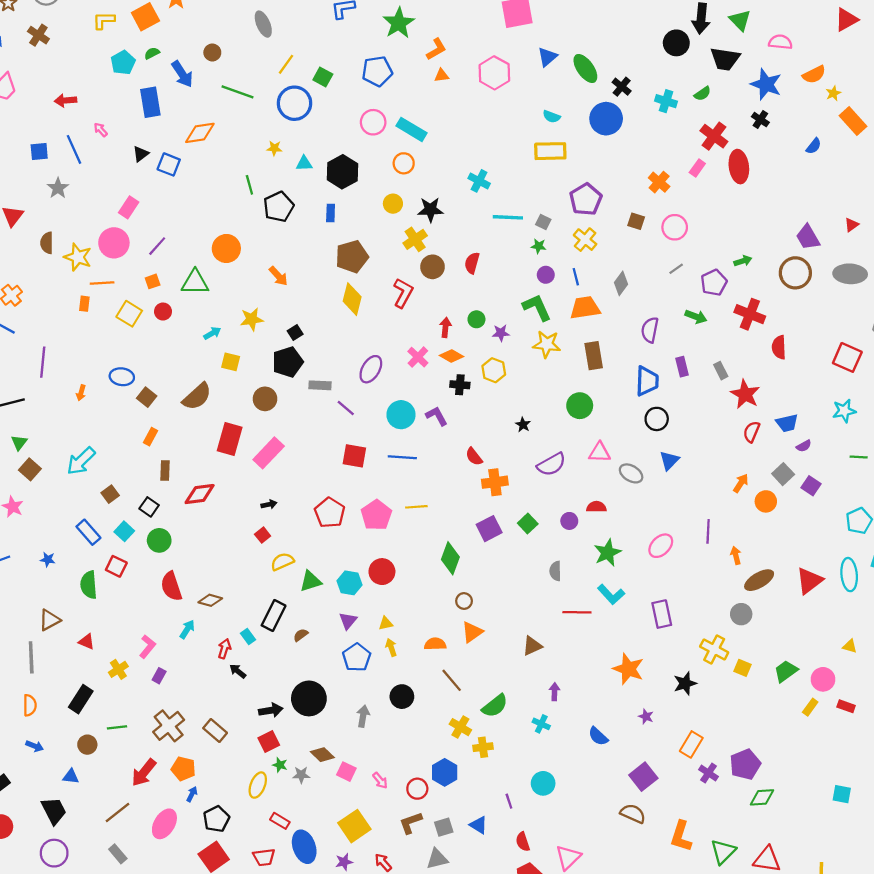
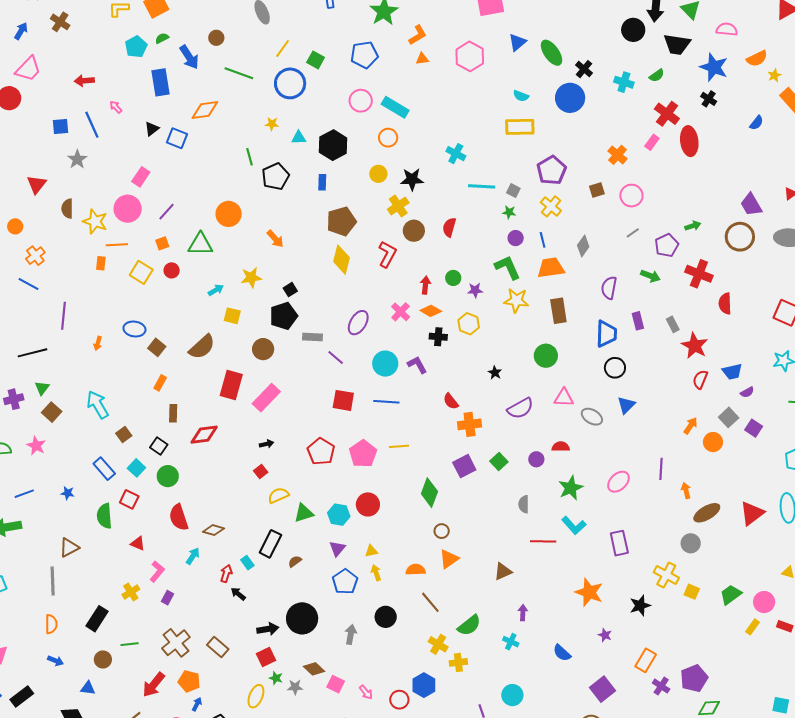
brown square: (636, 221) -> (597, 190), turned -35
cyan arrow: (81, 461) -> (98, 405), turned 104
red triangle: (86, 642) -> (138, 543), moved

